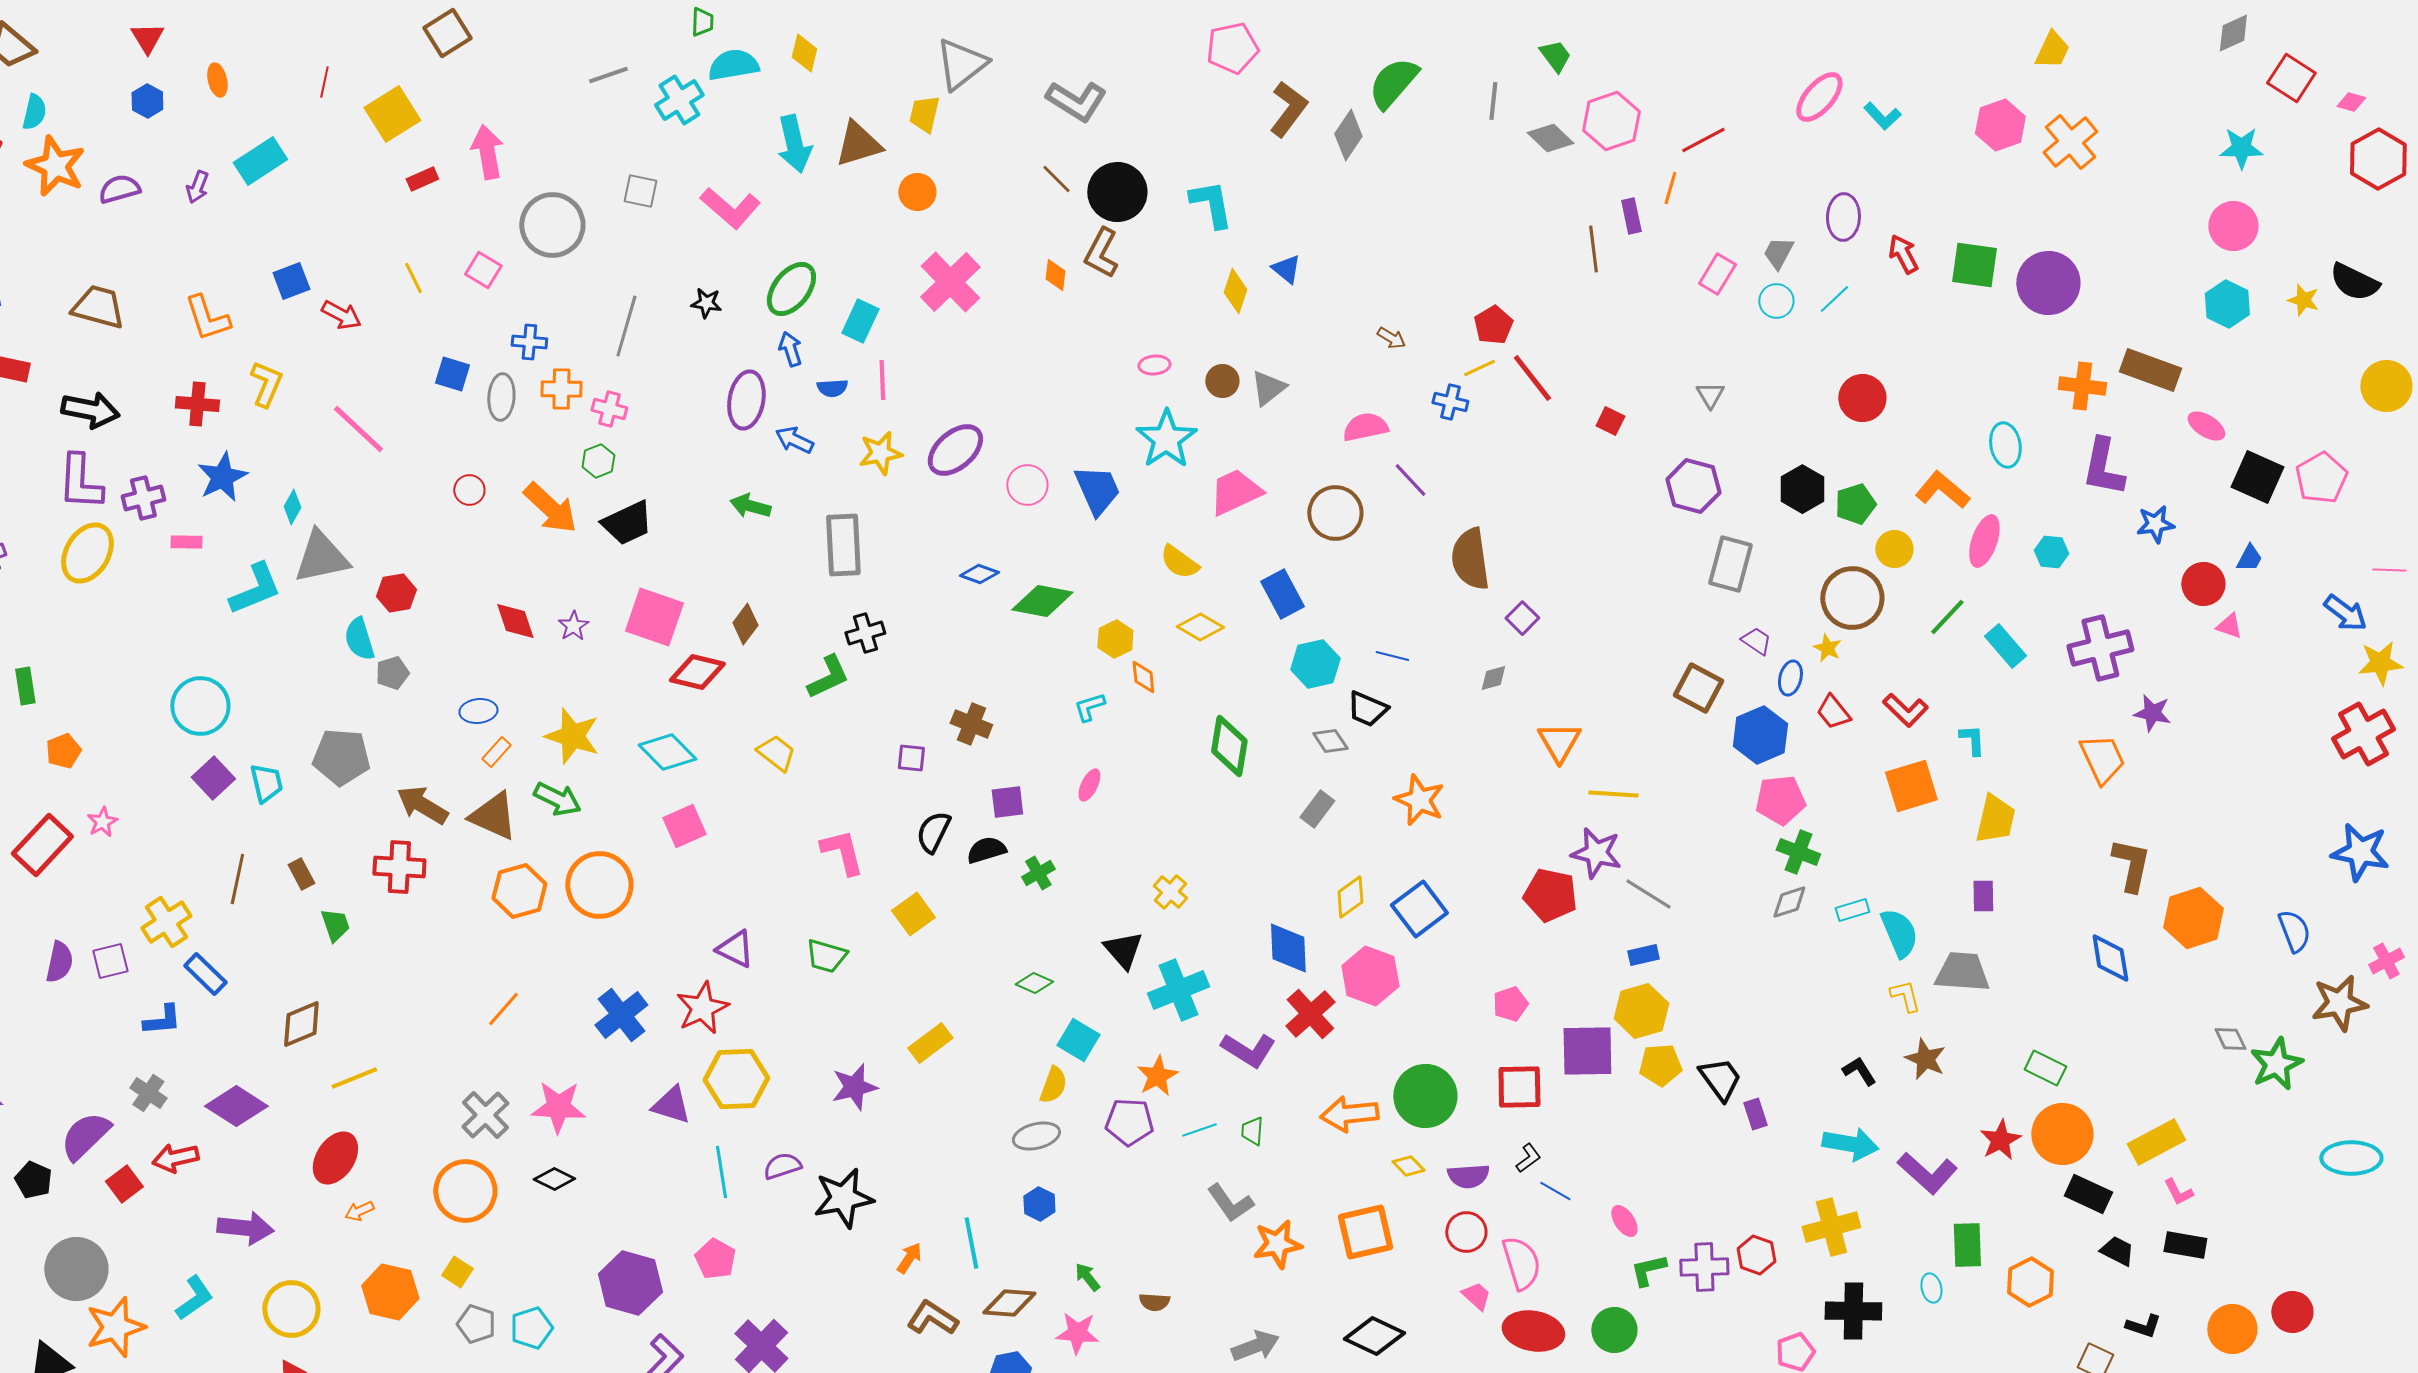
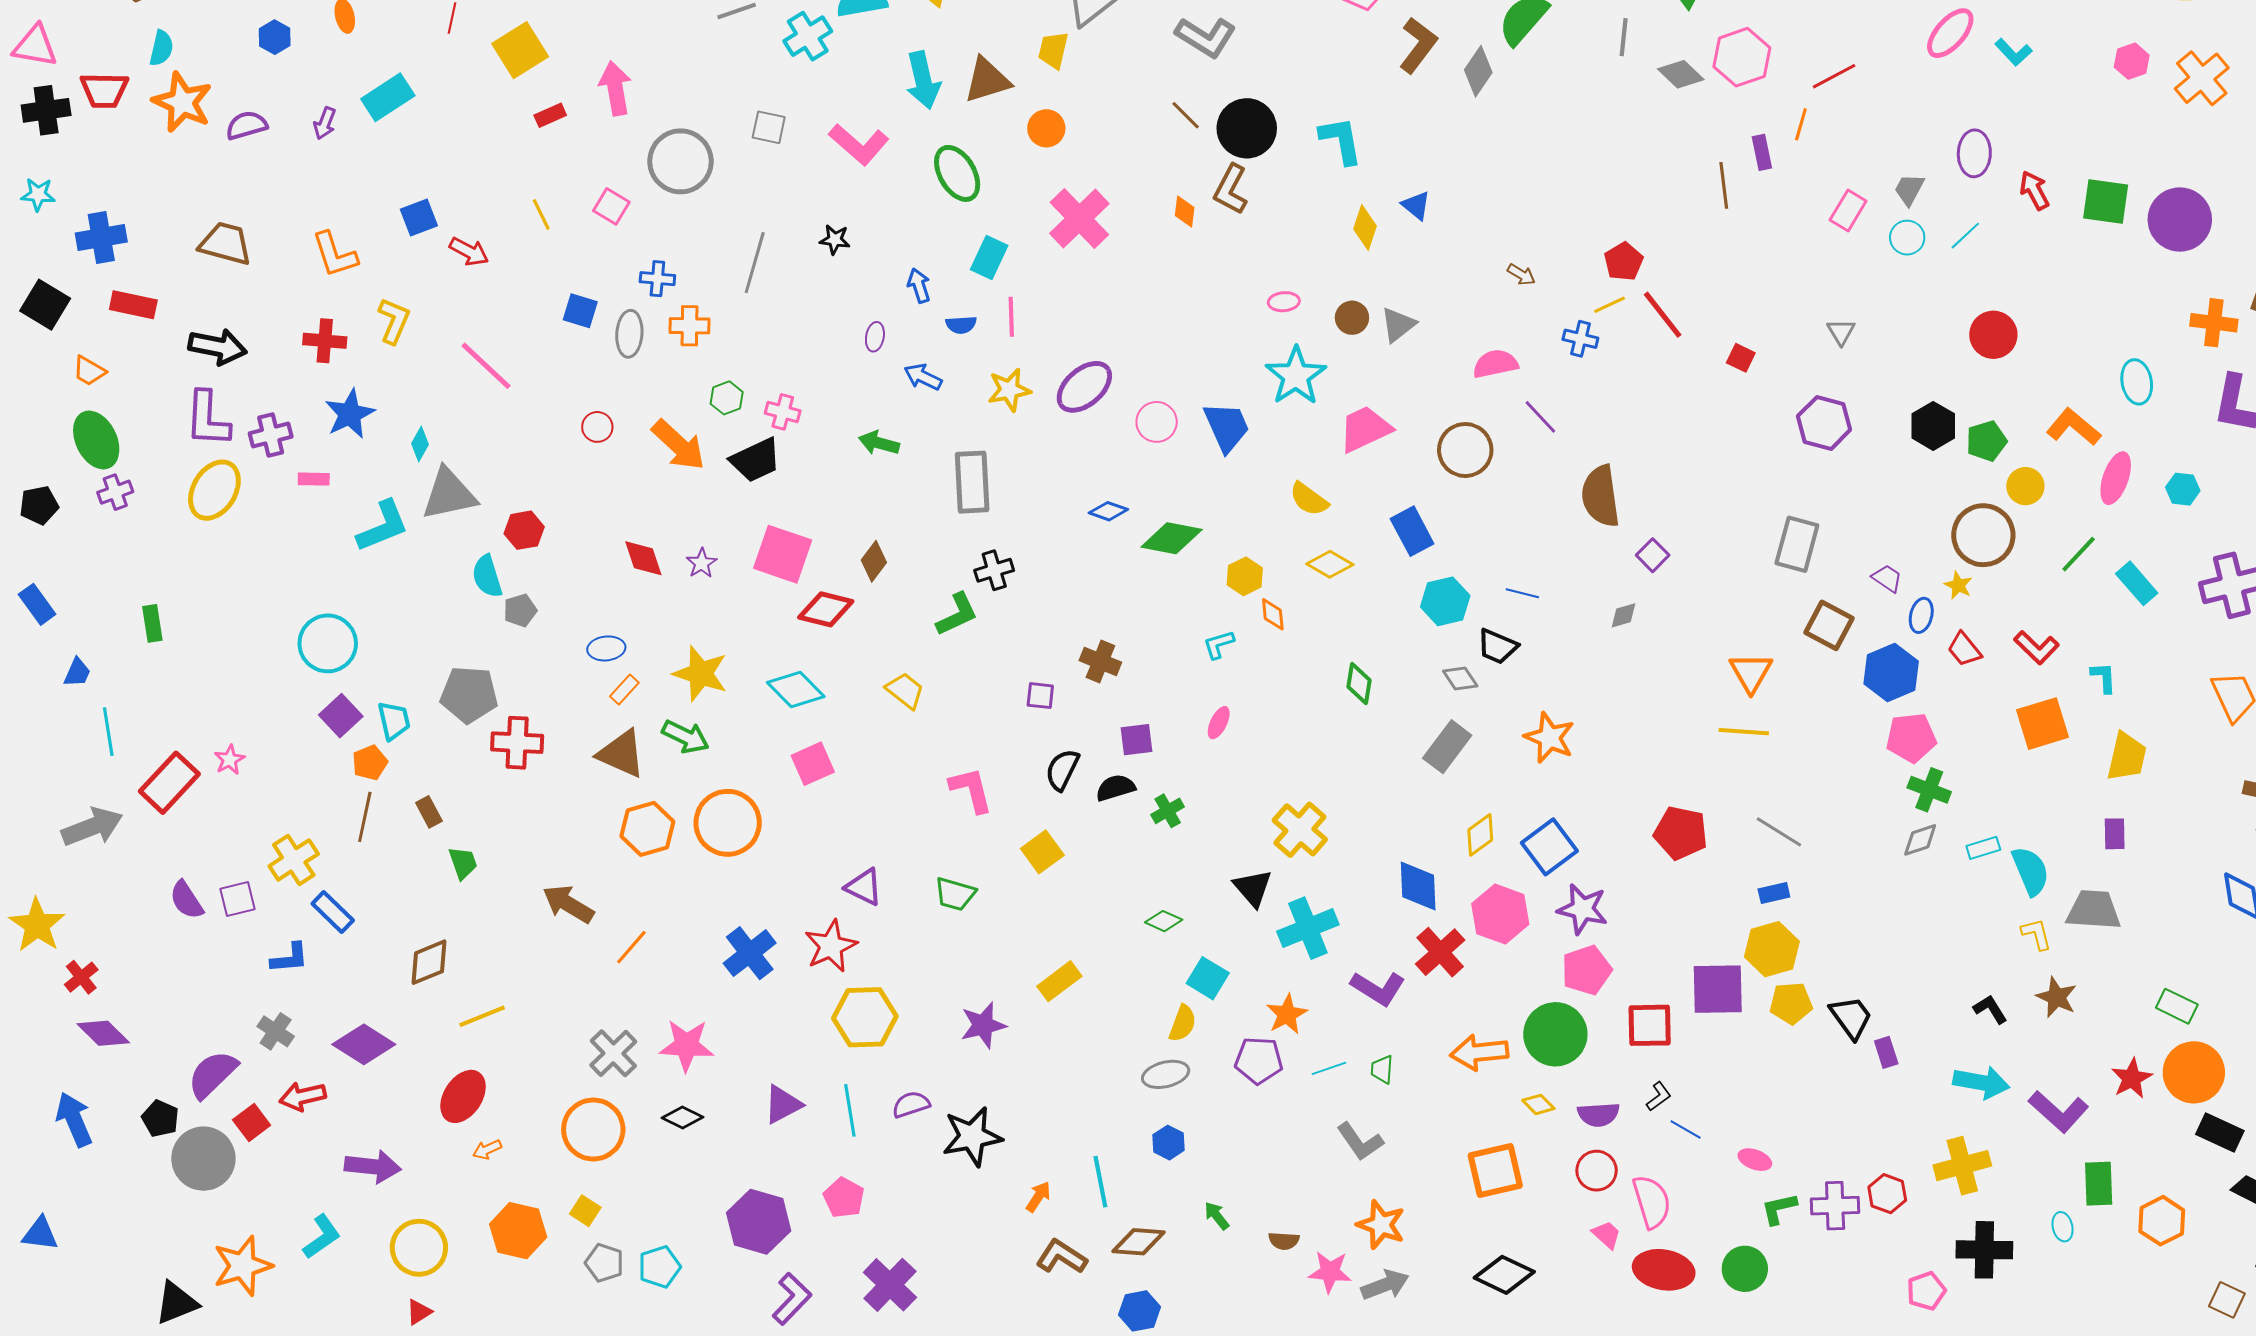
pink hexagon: (2000, 125) -> (2132, 61), size x0.7
green ellipse: (791, 289) -> (957, 173), moved, turned -68
purple ellipse: (746, 400) -> (875, 337), size x0.5
pink cross: (609, 409) -> (783, 412), moved
gray rectangle: (1730, 564) -> (1797, 544), moved
orange triangle: (1559, 742) -> (1751, 672), moved
green diamond: (1229, 746) -> (1359, 684), size x0.7
orange pentagon: (63, 751) -> (370, 763), moved
brown arrow: (422, 805) -> (568, 904), moved
gray rectangle: (1317, 809) -> (1447, 747), size x1.4
purple star: (1596, 853) -> (1582, 909), moved
red cross: (399, 867) -> (517, 743), moved
yellow cross: (1170, 892) -> (1300, 830), size x1.6
purple semicircle: (59, 962) -> (186, 900), turned 135
pink pentagon: (1510, 1004) -> (1586, 970), moved, size x1.4
purple triangle: (671, 1105) -> (783, 1104), moved, turned -45
pink ellipse: (1624, 1221) -> (1755, 1160), turned -36
orange star: (1277, 1244) -> (1381, 1225), moved, turned 30
gray circle: (76, 1269) -> (203, 1159), moved
pink star: (1077, 1333) -> (1330, 1272), moved

